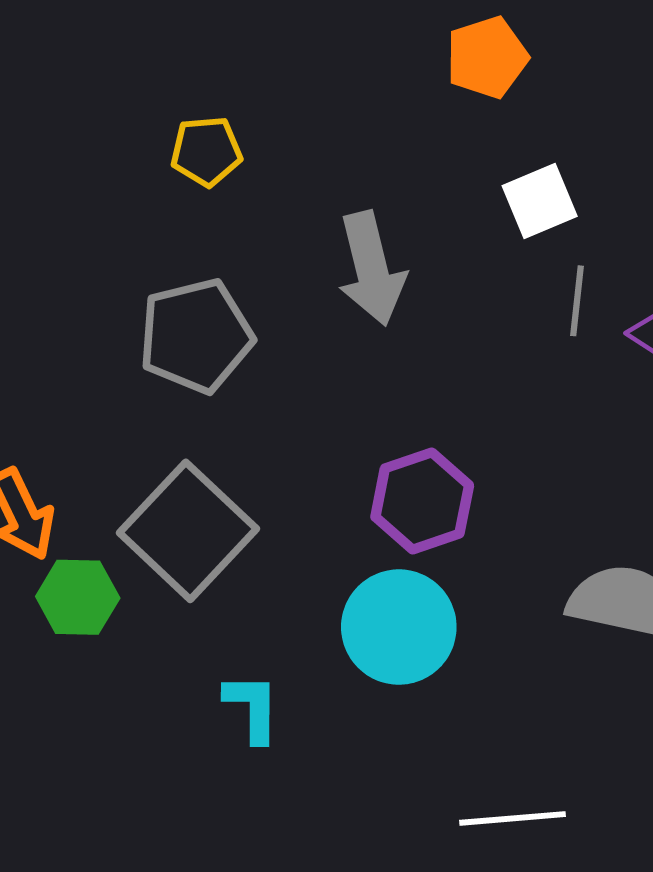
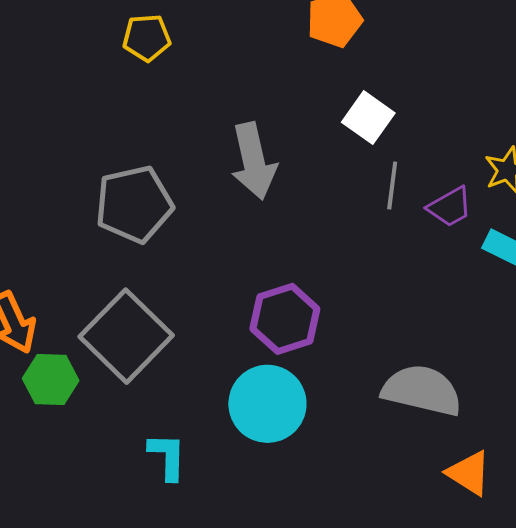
yellow pentagon: (206, 151) -> (147, 38), moved
white square: (540, 201) -> (368, 118), turned -33

